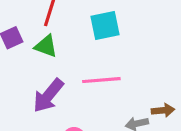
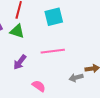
purple arrow: (48, 96) -> (20, 62), size x0.7

